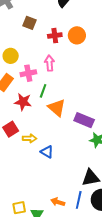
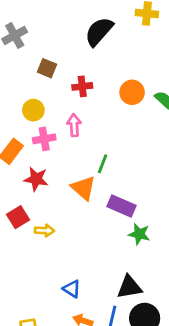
orange circle: (77, 35) -> (132, 92), moved
yellow circle: (11, 56) -> (33, 110), moved
green line: (43, 91) -> (103, 164), moved
blue triangle: (47, 152) -> (72, 289), moved

